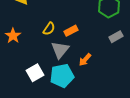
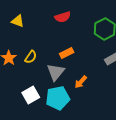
yellow semicircle: (49, 29) -> (31, 57), moved

